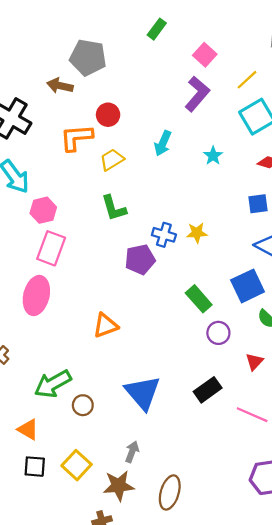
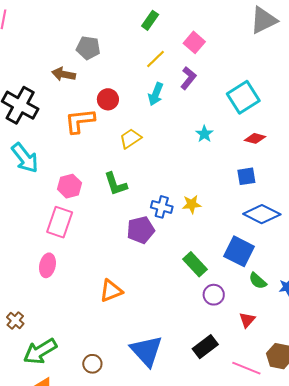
gray pentagon: (88, 57) -> (88, 48), size x0.7
yellow line: (247, 80) -> (156, 59), moved
purple L-shape: (197, 94) -> (188, 78), size x0.7
cyan arrow: (163, 143) -> (156, 94), moved
yellow trapezoid: (112, 160) -> (131, 138), moved
pink hexagon: (43, 210) -> (70, 186), moved
blue square: (248, 286) -> (239, 251), turned -36
pink ellipse: (36, 296) -> (47, 265), size x0.7
green arrow: (53, 384) -> (40, 351), moved

